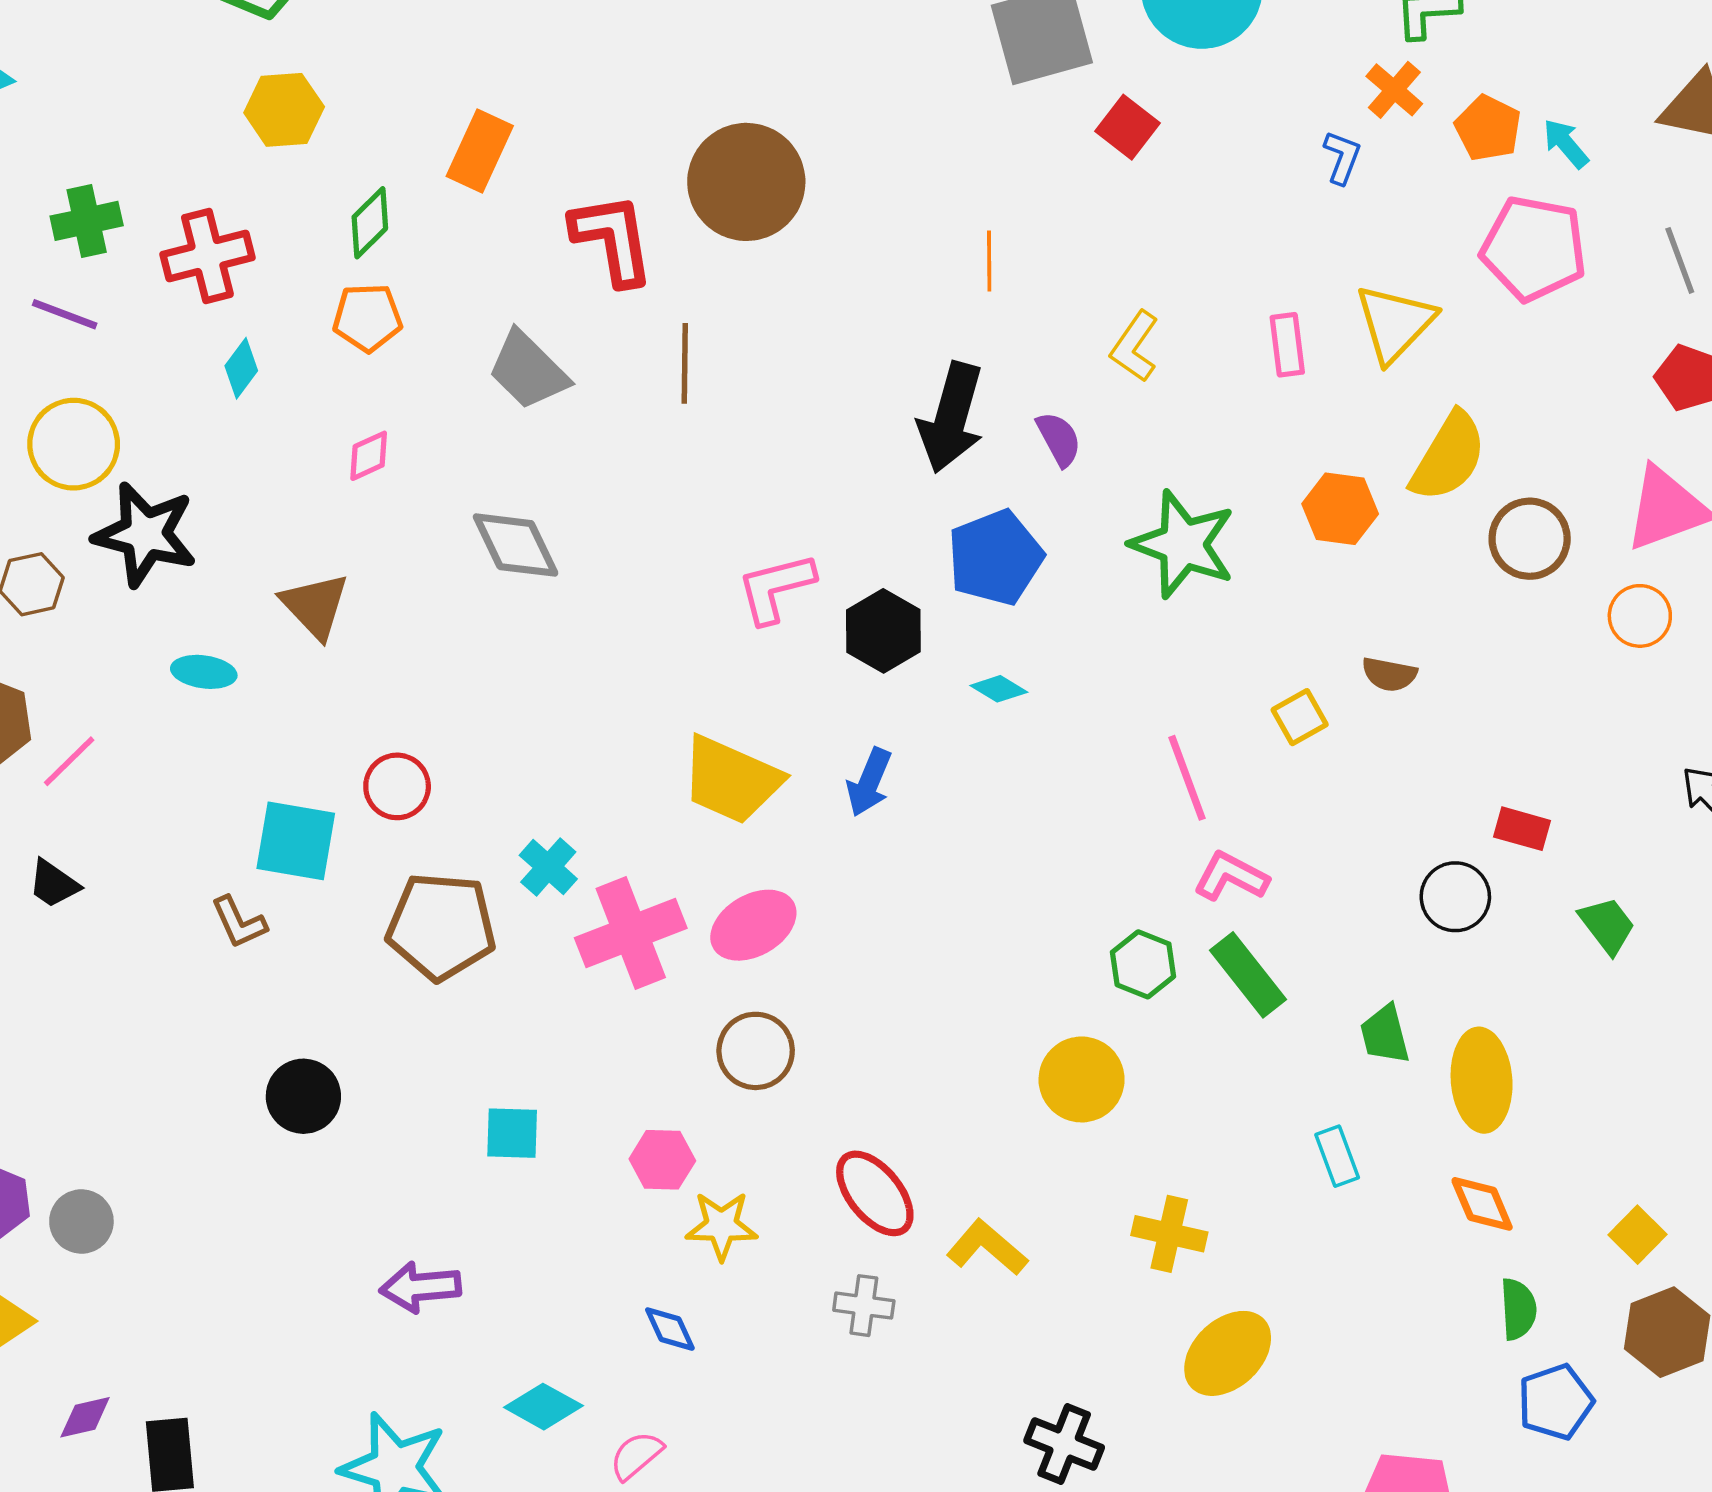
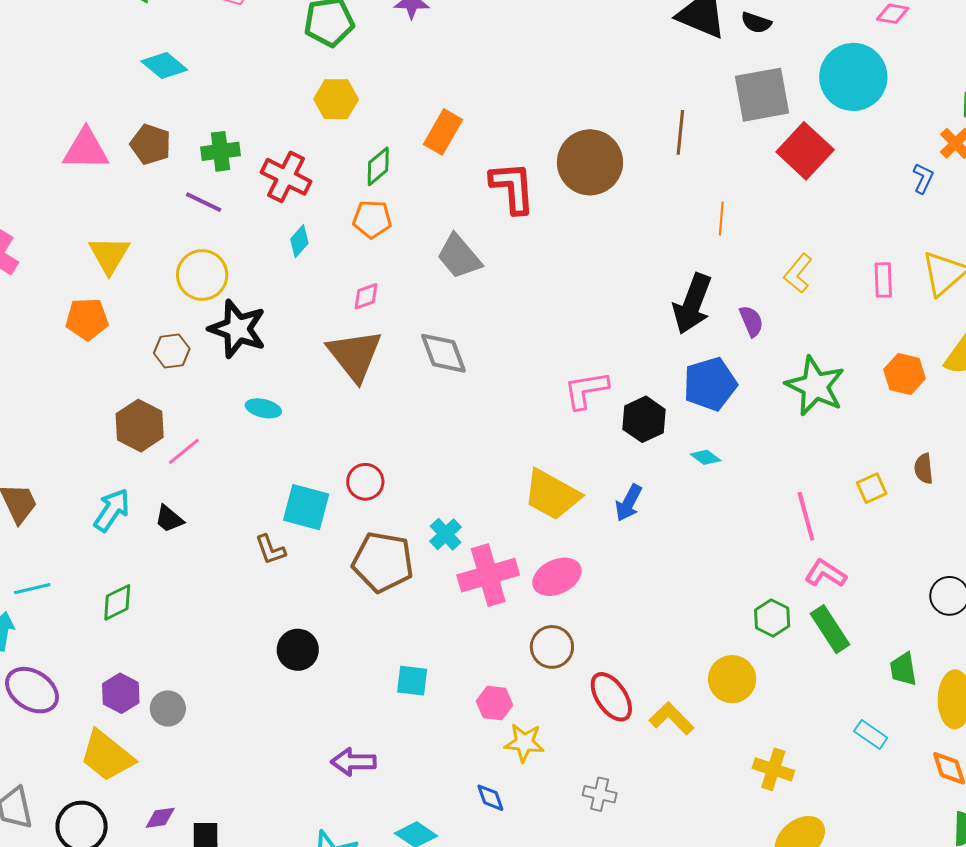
red square: (1128, 127) -> (805, 151), size x1.6
red cross: (207, 256) -> (286, 177), turned 36
brown line: (685, 363) -> (680, 132), moved
brown triangle: (315, 606) -> (355, 355), moved, size x1.4
brown semicircle: (1389, 674) -> (924, 469), turned 68
cyan rectangle: (1337, 1156) -> (871, 734), turned -40
red ellipse: (875, 1193) -> (611, 697), moved
yellow L-shape: (987, 1248) -> (672, 718), moved

